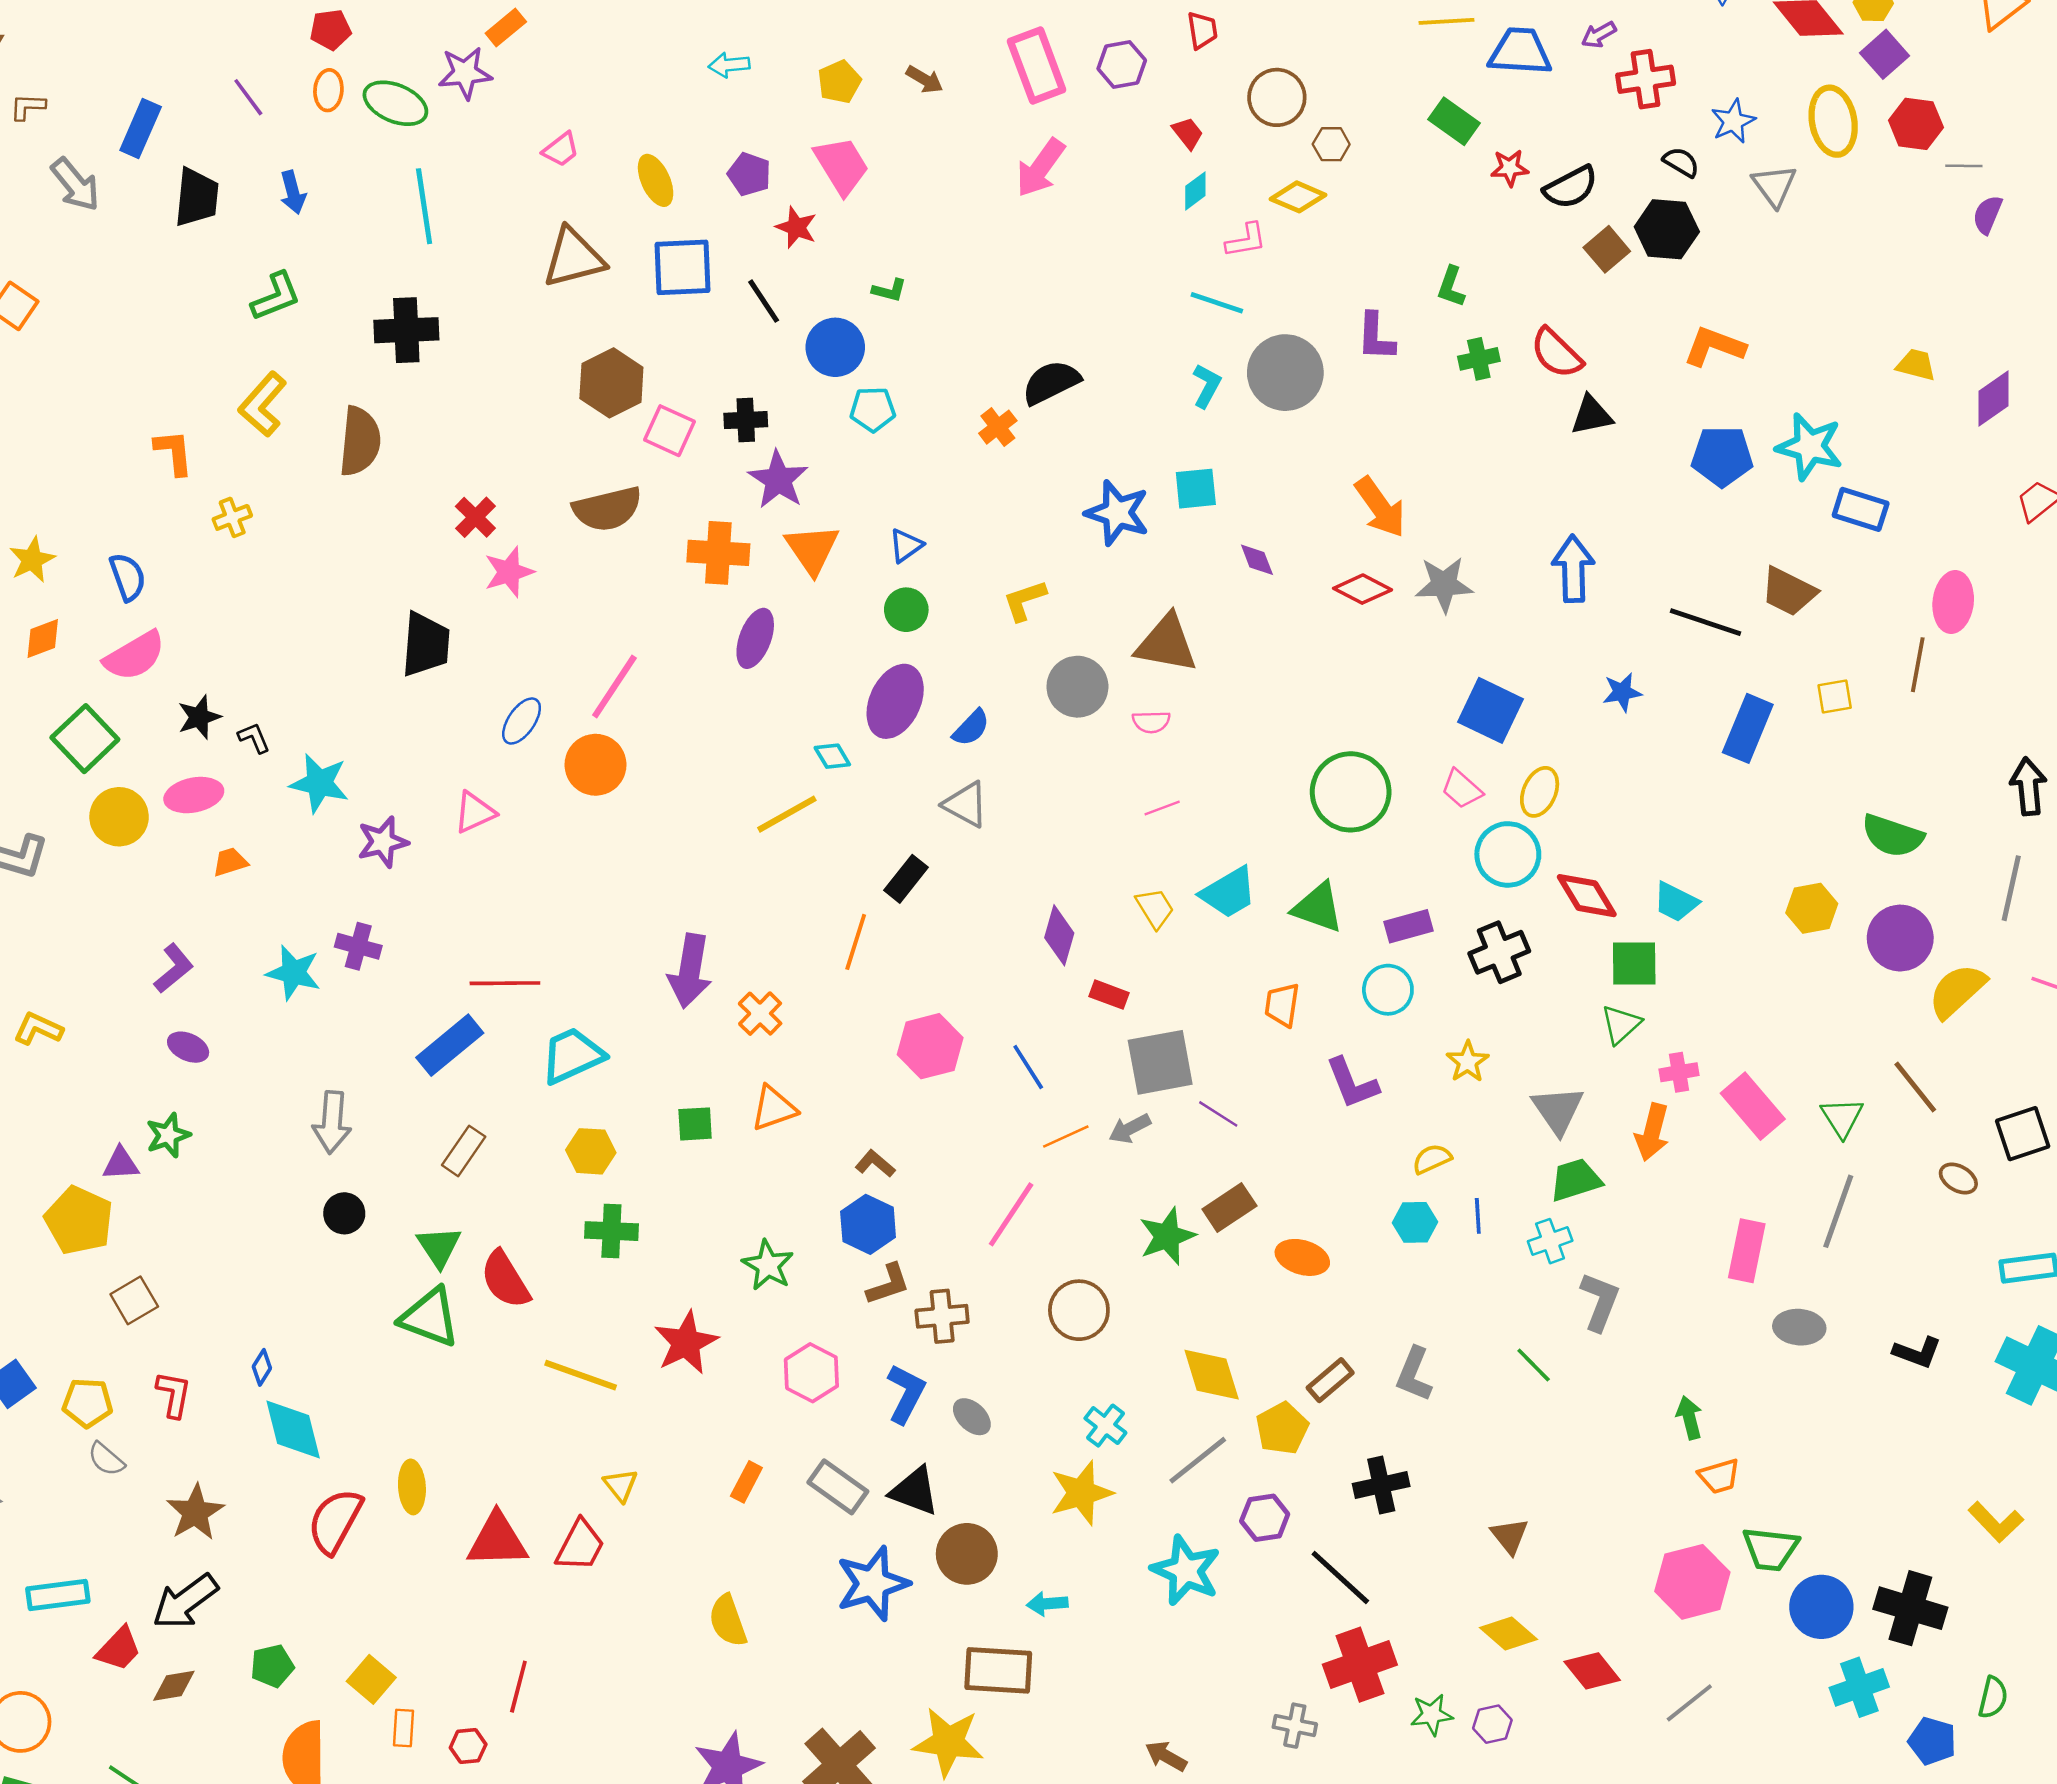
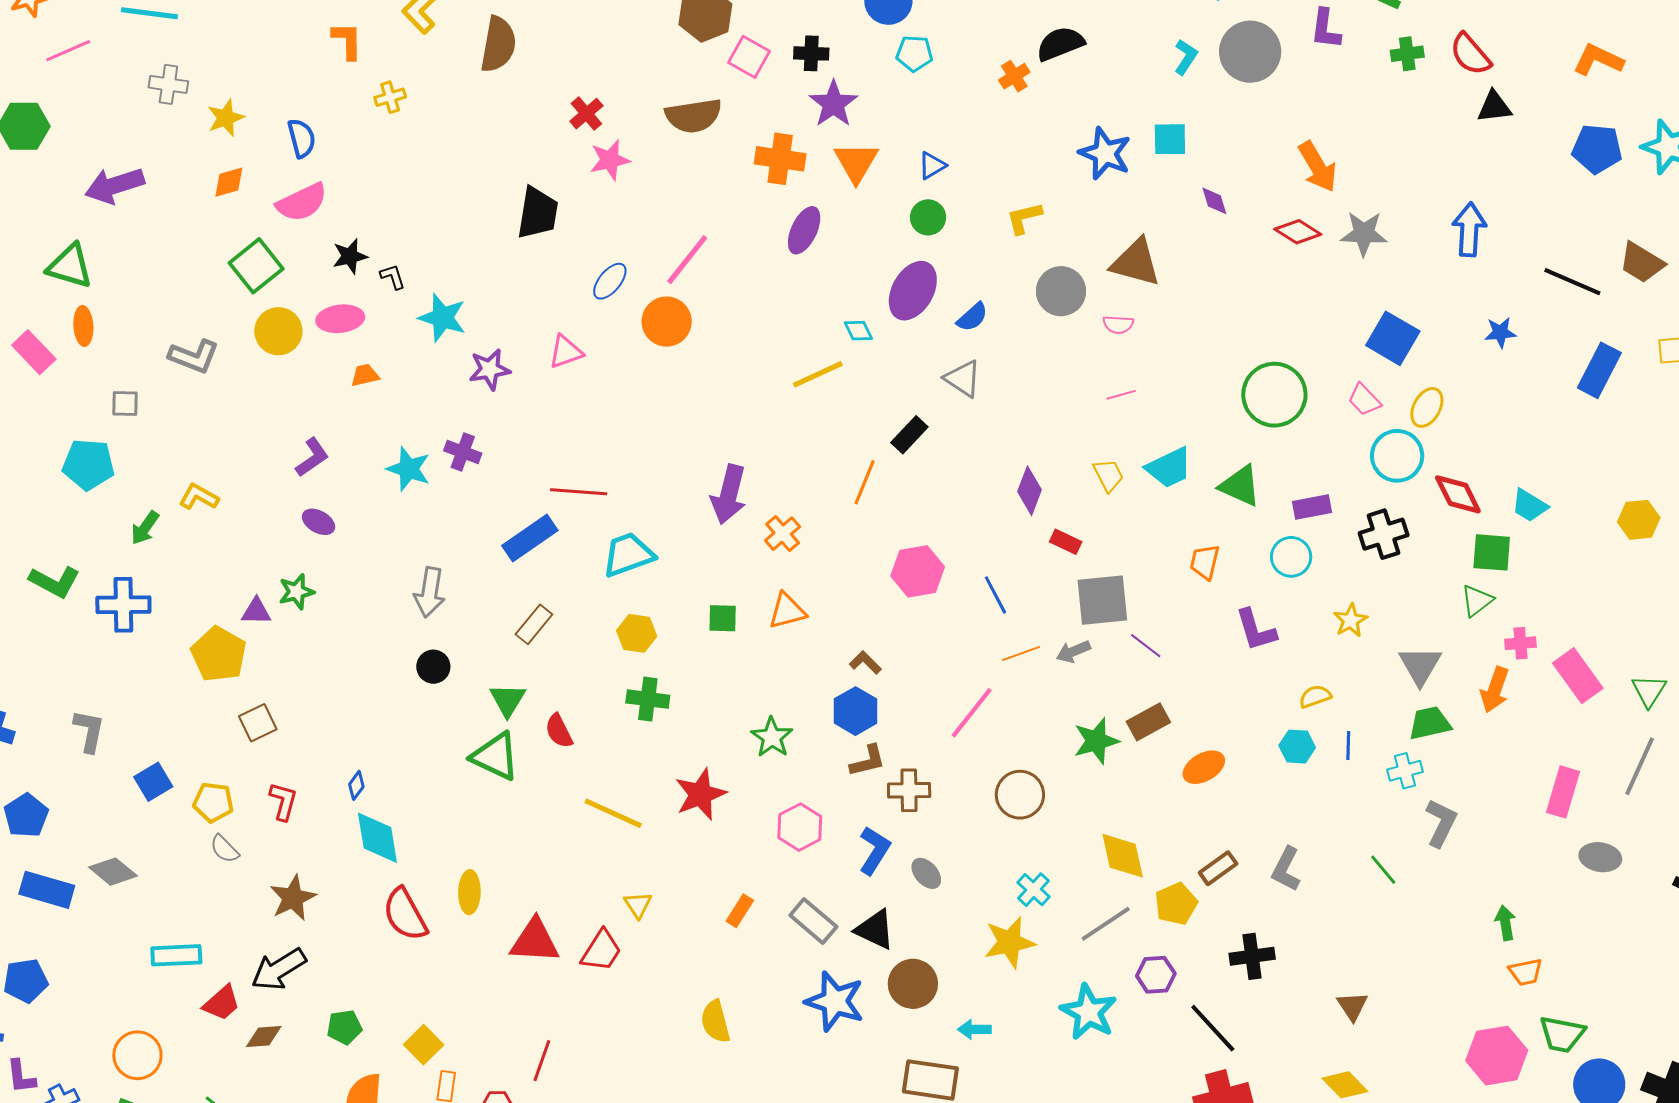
orange ellipse: (1302, 1257) -> (1204, 767), turned -51
red semicircle: (505, 1280) -> (559, 731), size x0.7
red semicircle: (335, 1521) -> (405, 914), turned -62
blue star: (873, 1584) -> (835, 1001), turned 30

